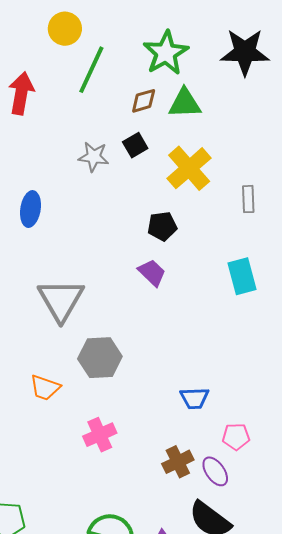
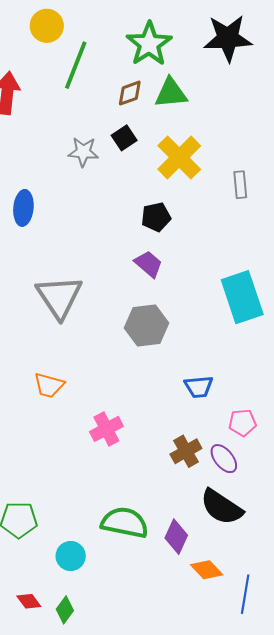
cyan rectangle: (242, 276) -> (242, 297), moved, size x1.4
gray hexagon: (100, 358) -> (146, 326), moved

